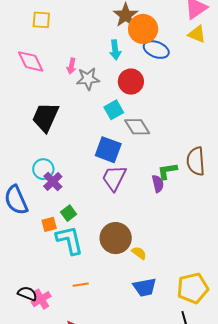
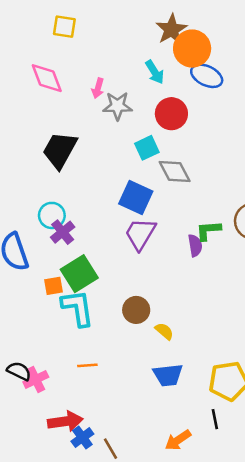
cyan arrow: (115, 50) -> (155, 72), turned -30
green square: (69, 213) -> (79, 274), size x1.8
brown circle: (116, 238) -> (136, 310), size x0.7

